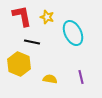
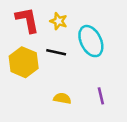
black line: (32, 42) -> (56, 52), moved
yellow hexagon: (19, 64) -> (24, 62), moved

